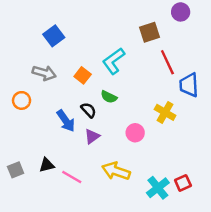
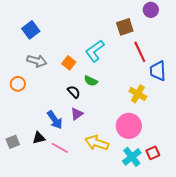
blue square: (54, 36) -> (31, 30), moved
blue arrow: (66, 121) -> (55, 120), moved
pink circle: (135, 133) -> (129, 126), moved, size x1.6

